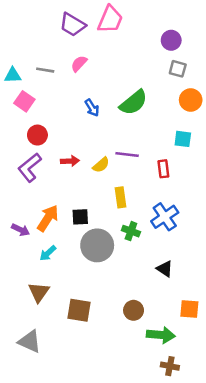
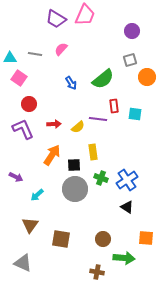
gray square: (178, 69) -> (130, 60), moved, turned -32
cyan square: (183, 139) -> (135, 114), moved
purple L-shape: (30, 167) -> (23, 129), turned 105
red rectangle: (163, 169) -> (114, 106), moved
black square: (80, 217) -> (74, 165), moved
blue cross: (165, 217) -> (127, 180), moved
orange arrow: (48, 218) -> (52, 155), moved
brown cross: (170, 366) -> (97, 272), moved

